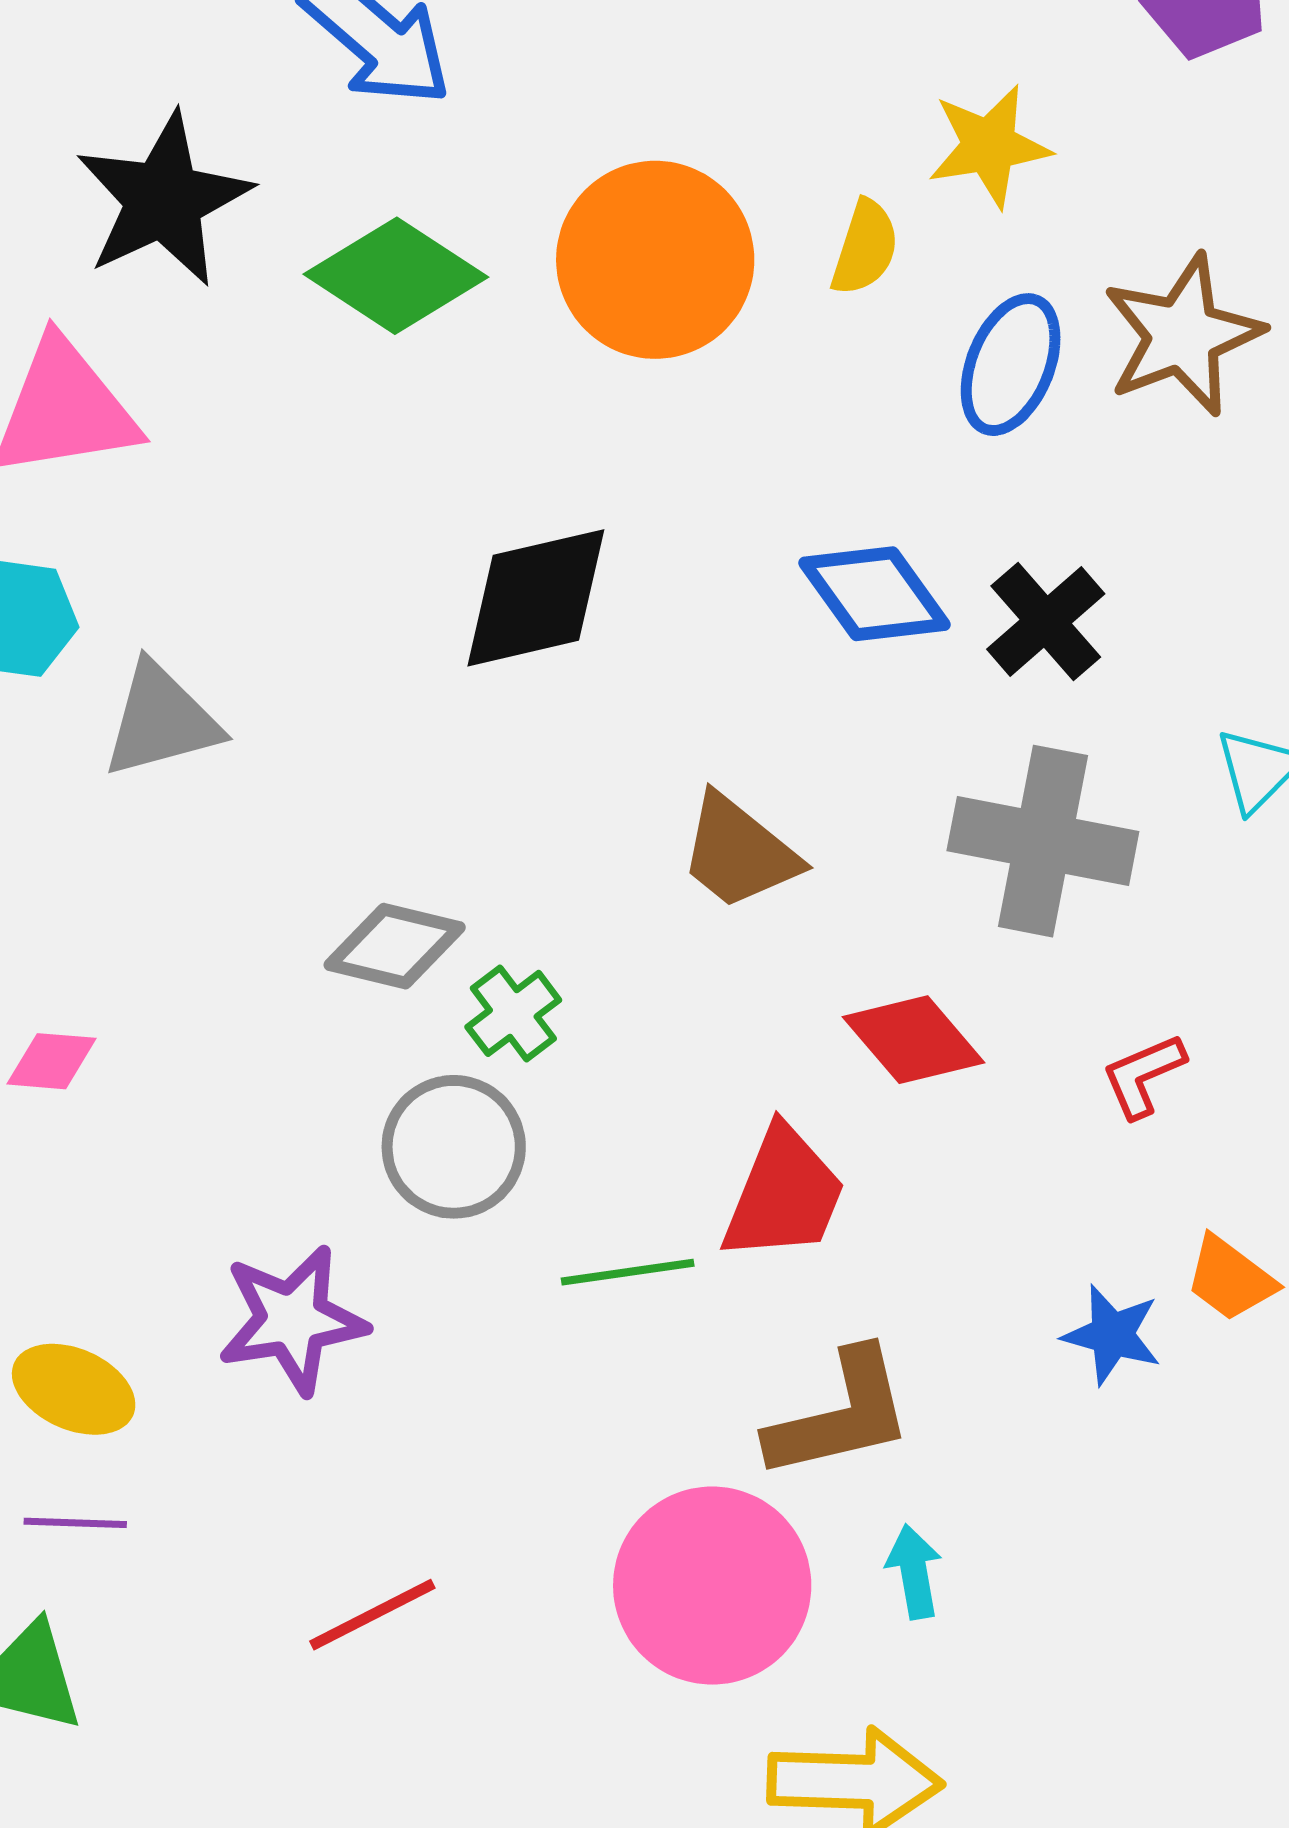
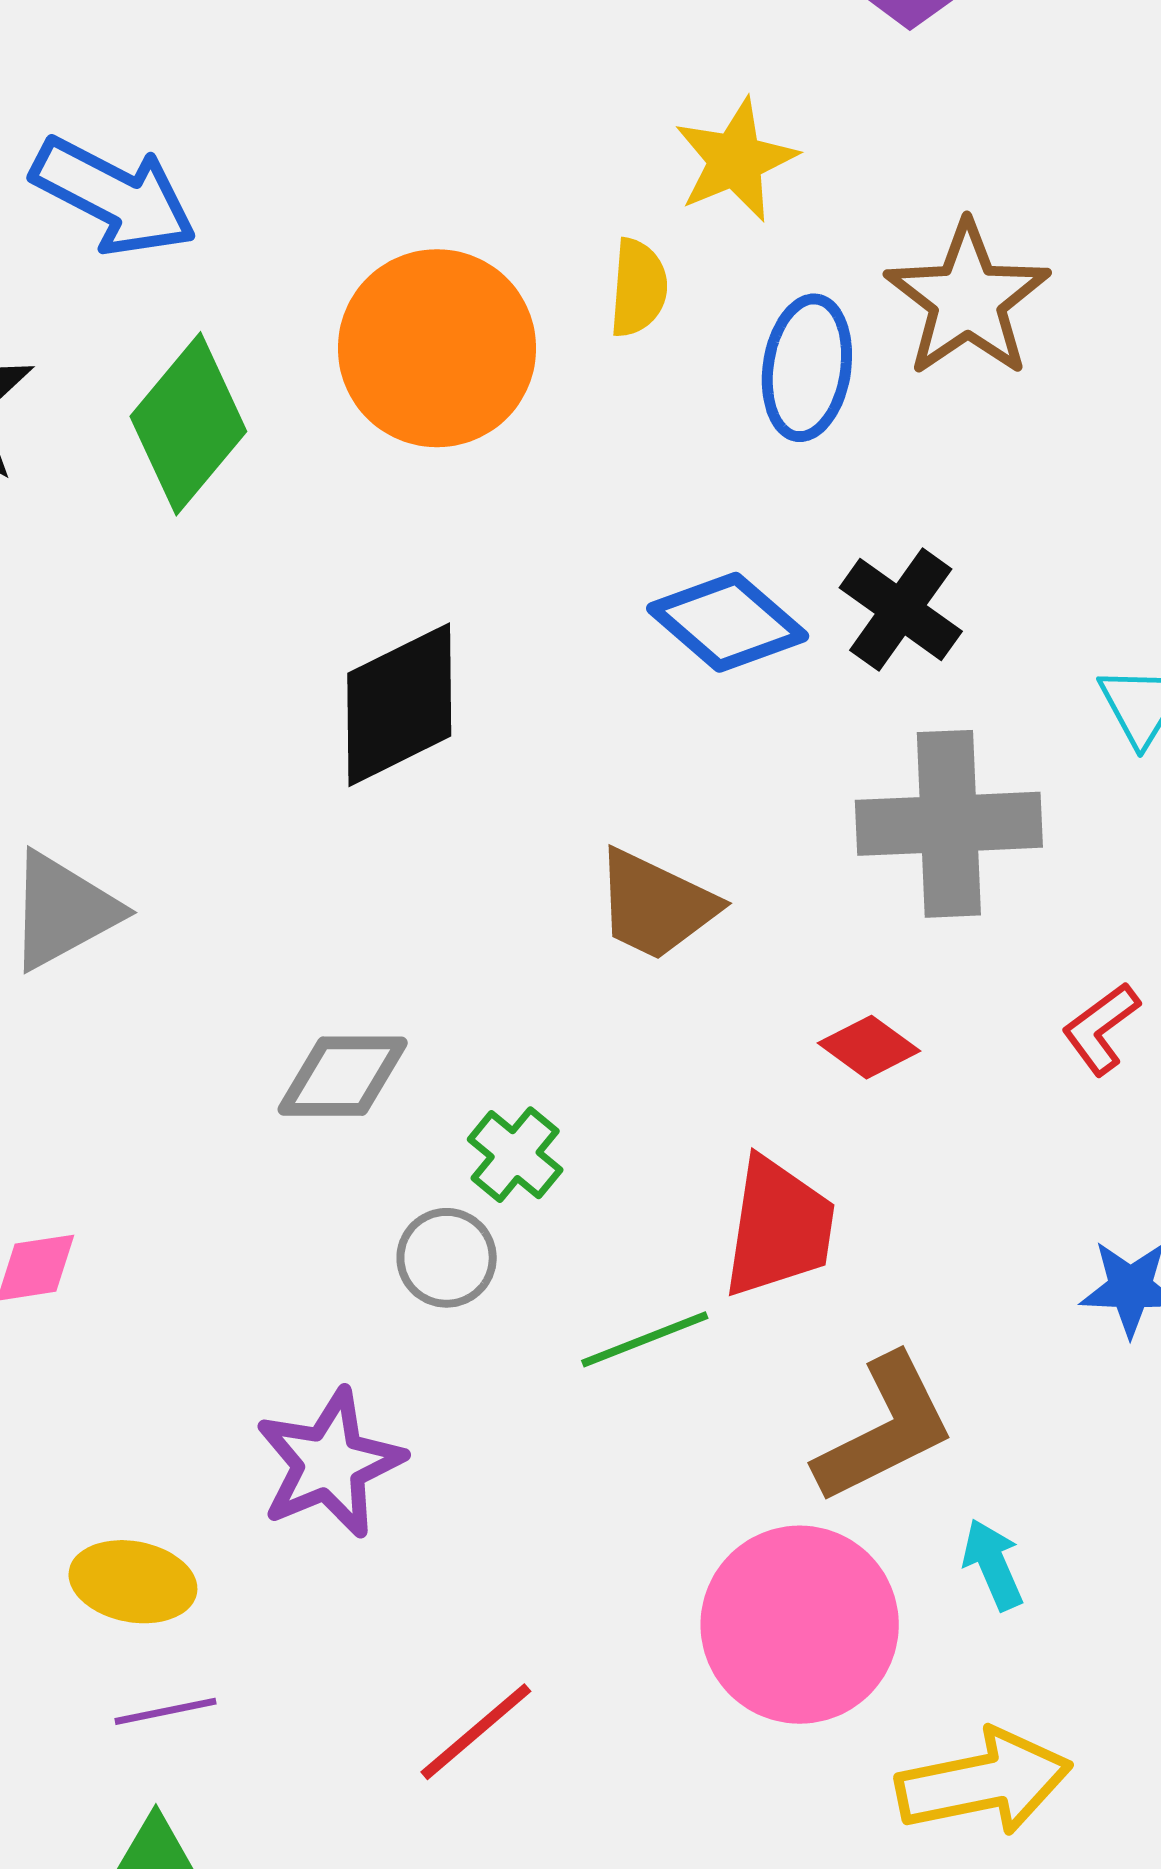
green diamond: (396, 276) -> (188, 424), turned -70
green cross: (513, 1013) -> (515, 1155), moved
red diamond: (914, 1040) -> (869, 1047), size x0.7
gray circle: (454, 1147) -> (447, 1258), size x0.7

